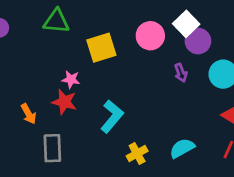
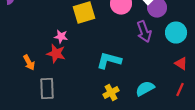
purple arrow: (181, 73) -> (144, 32), size x1.5
cyan L-shape: (112, 116) -> (109, 61), moved, turned -115

